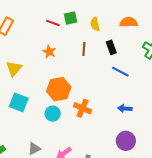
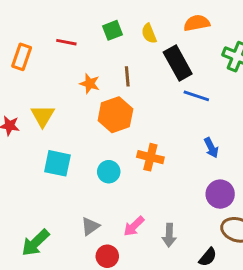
red line: (53, 23) -> (66, 42), moved
black rectangle: (111, 47) -> (178, 63), size x1.6
brown line: (84, 49) -> (127, 76), moved
orange hexagon: (59, 89) -> (115, 115), moved
blue arrow: (125, 108) -> (211, 148), turned -112

